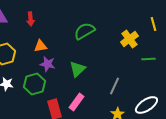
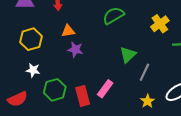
green triangle: (77, 69) -> (128, 55), moved
green hexagon: (34, 84) -> (55, 90), moved

